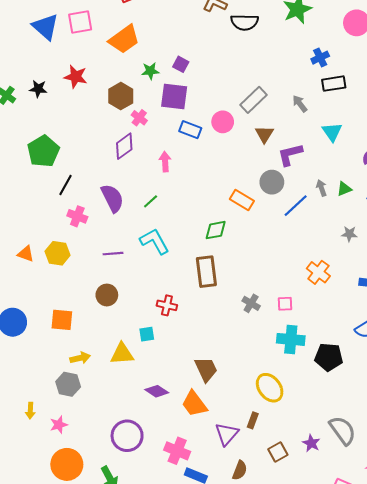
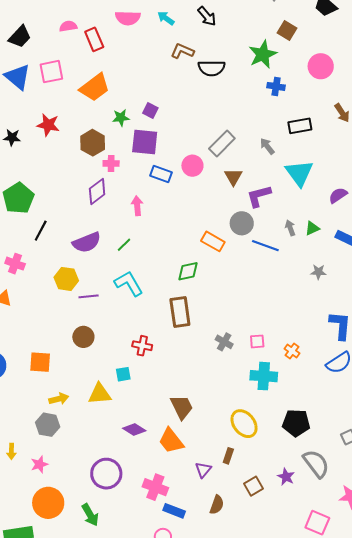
blue cross: (320, 58) -> (276, 86), moved, turned 36
pink cross: (139, 118) -> (111, 163), turned -35
cyan triangle: (332, 132) -> (299, 173), size x1.4
purple semicircle: (112, 198) -> (87, 242), turned 96
blue line: (296, 206) -> (265, 246), turned 64
pink cross: (77, 216) -> (15, 264), moved
yellow hexagon: (58, 253) -> (66, 279), moved
orange cross: (318, 272) -> (292, 351), moved, size x0.7
black pentagon: (329, 357) -> (296, 423), moved
purple triangle: (227, 434) -> (203, 470), size x0.7

